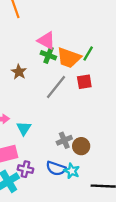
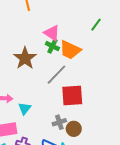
green line: (88, 54) -> (96, 25), moved
brown star: (19, 72) -> (25, 58), size x1.6
red square: (84, 82) -> (72, 95), moved, size x1.6

